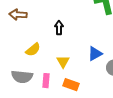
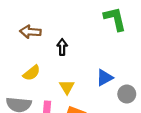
brown arrow: (18, 15) -> (30, 32), moved

